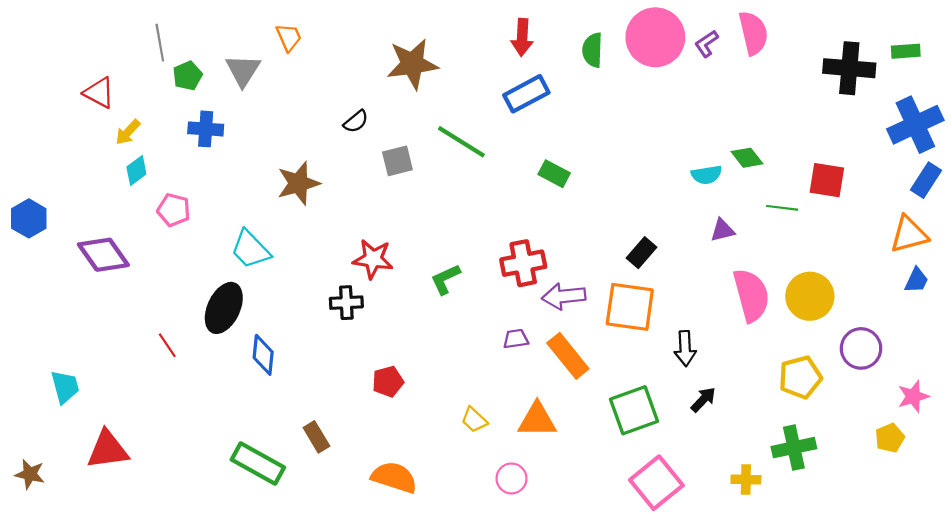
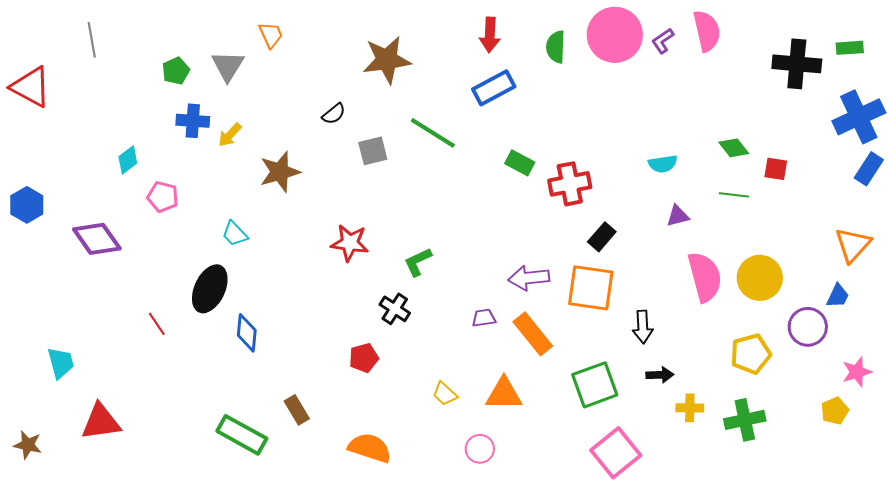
gray line: (160, 43) -> (92, 40), moved
red triangle: (99, 93) -> (31, 87), moved, size x1.4
yellow arrow: (128, 132) -> (230, 135), moved
green diamond: (747, 158) -> (734, 148), moved
red square: (827, 180) -> (776, 169), size x0.7
orange triangle: (909, 234) -> (853, 245), moved, turned -33
cyan trapezoid: (250, 249) -> (235, 234), size x0.7
red cross: (523, 263) -> (570, 184), moved
blue trapezoid: (916, 280) -> (838, 296), moved
black cross: (346, 303) -> (395, 309), moved, turned 36
black arrow: (703, 400) -> (660, 375), turned 44
yellow cross: (746, 480) -> (690, 408), moved

